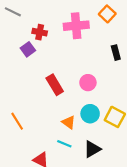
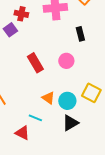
black rectangle: (116, 53) -> (80, 34), moved
cyan circle: (90, 114) -> (67, 101), moved
cyan line: (64, 144) -> (35, 118), moved

